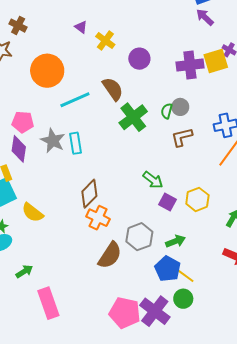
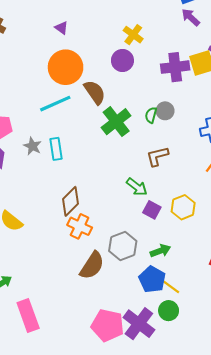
yellow cross: (105, 41) -> (133, 35), moved
orange circle: (47, 71) -> (66, 67), moved
brown L-shape: (182, 137) -> (157, 156), moved
gray star: (53, 141) -> (32, 146), size x0.7

